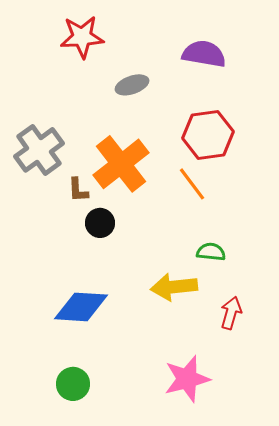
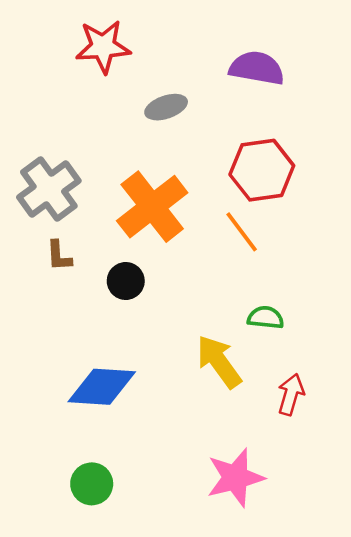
brown L-shape: (78, 190) -> (59, 256), moved
yellow arrow: (174, 287) -> (219, 362), turned 60

